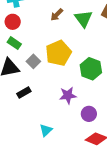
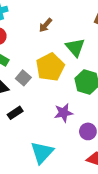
green triangle: (83, 19) -> (75, 47), moved
cyan triangle: (46, 130) -> (42, 152), size x1.6

